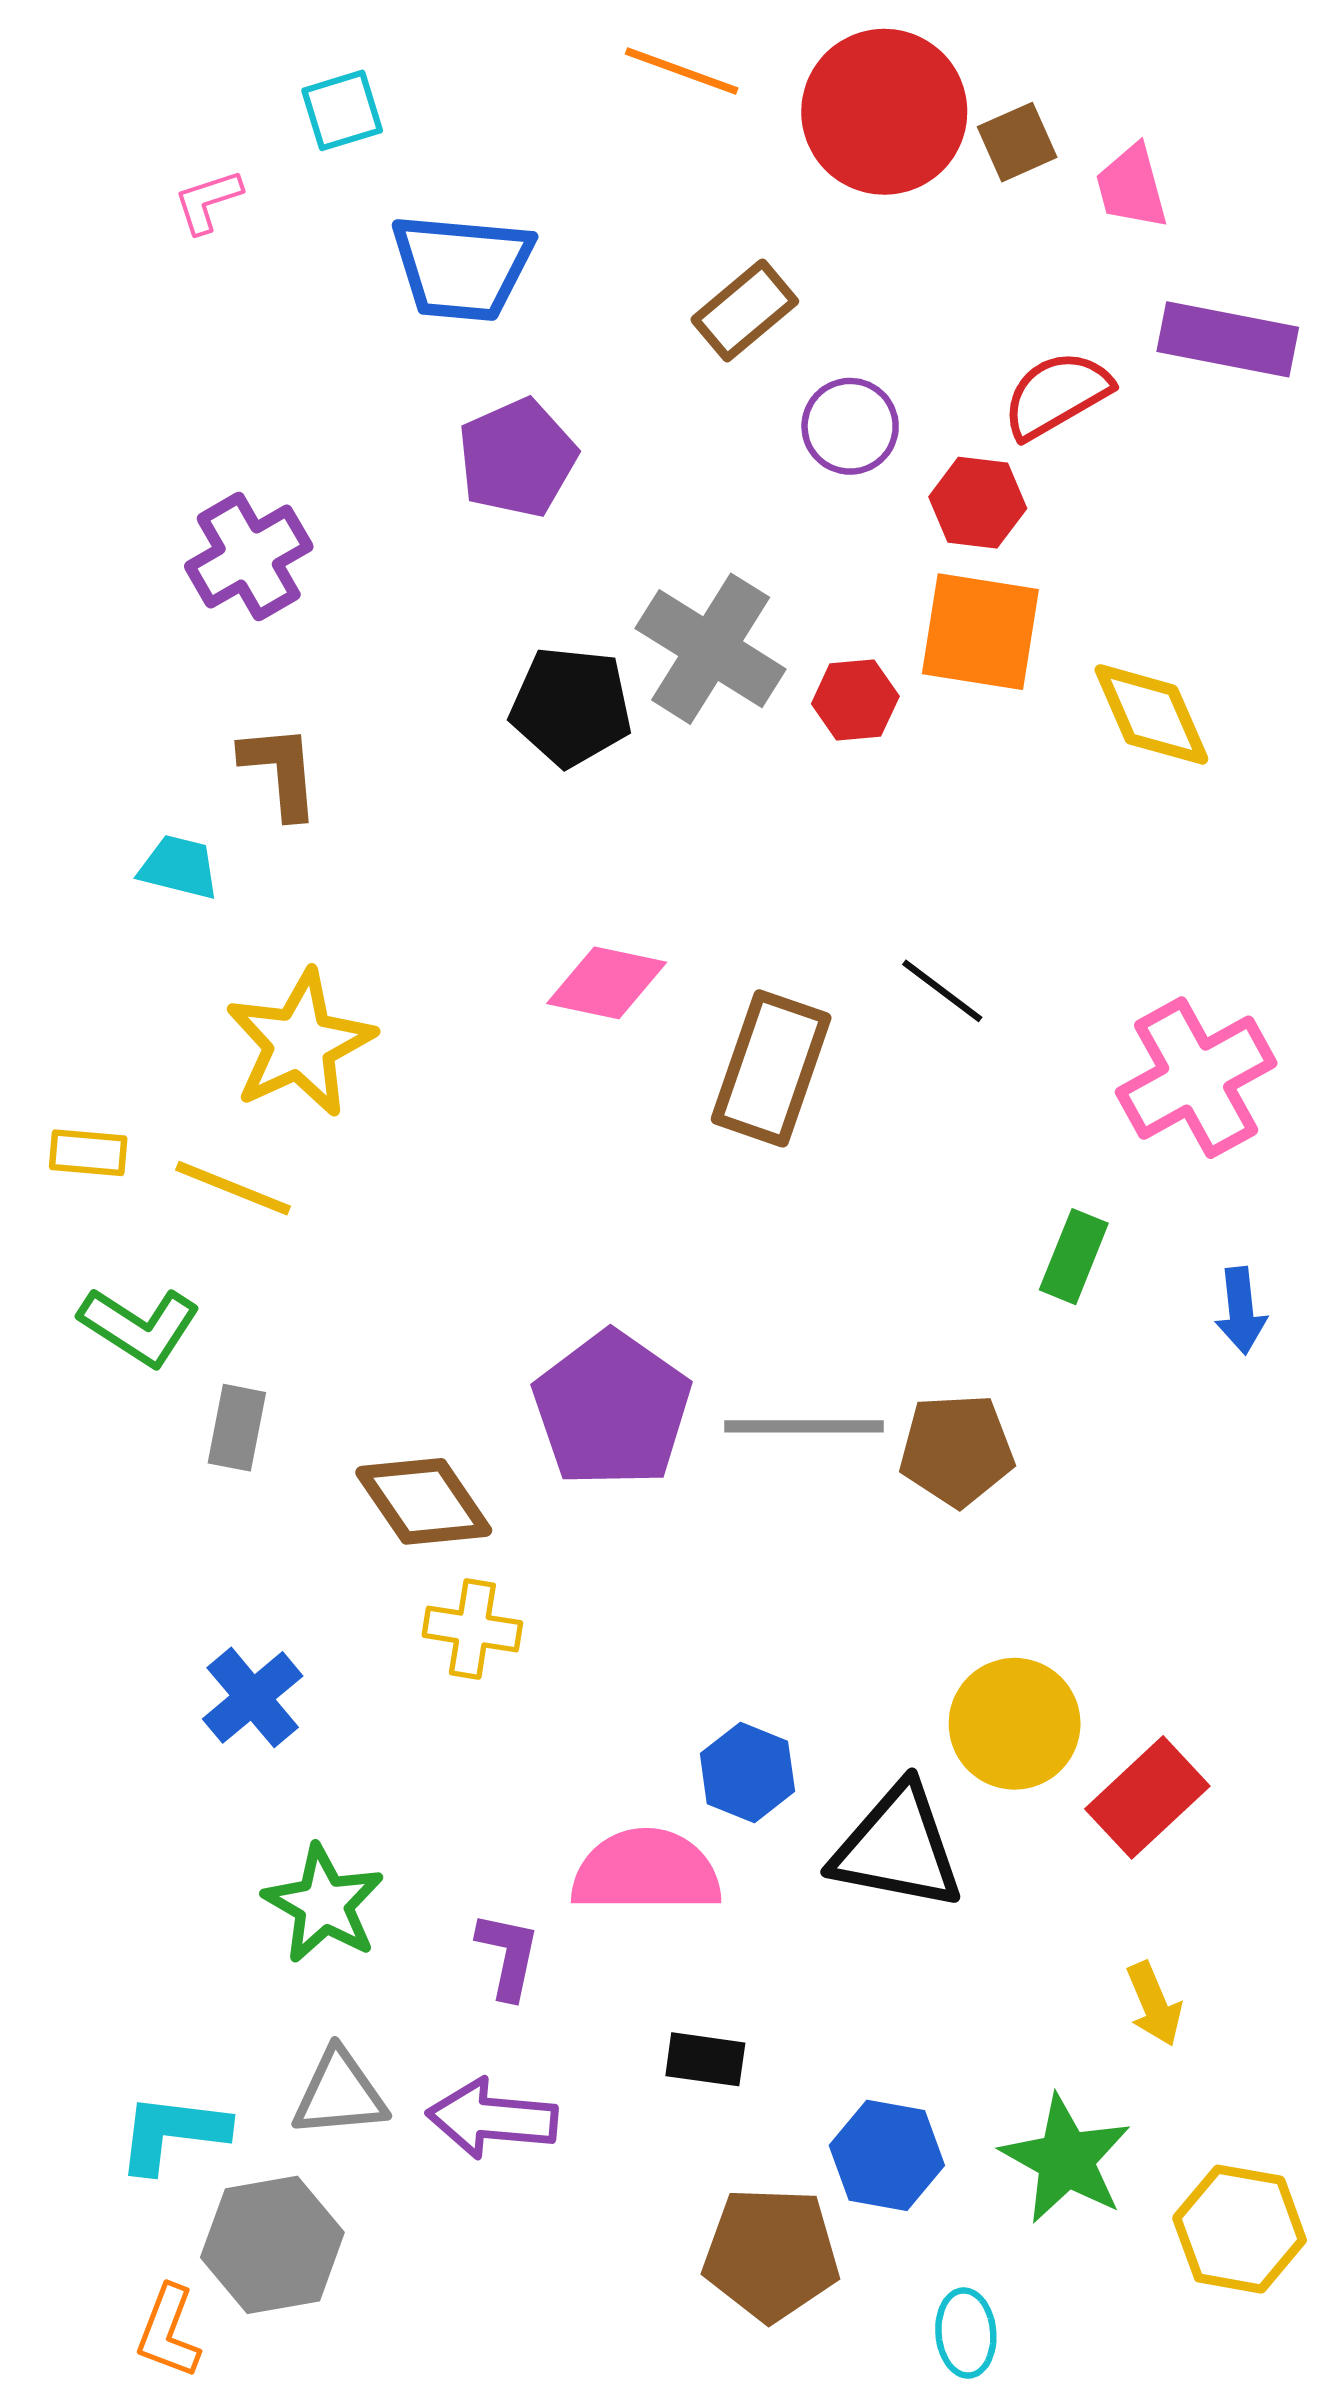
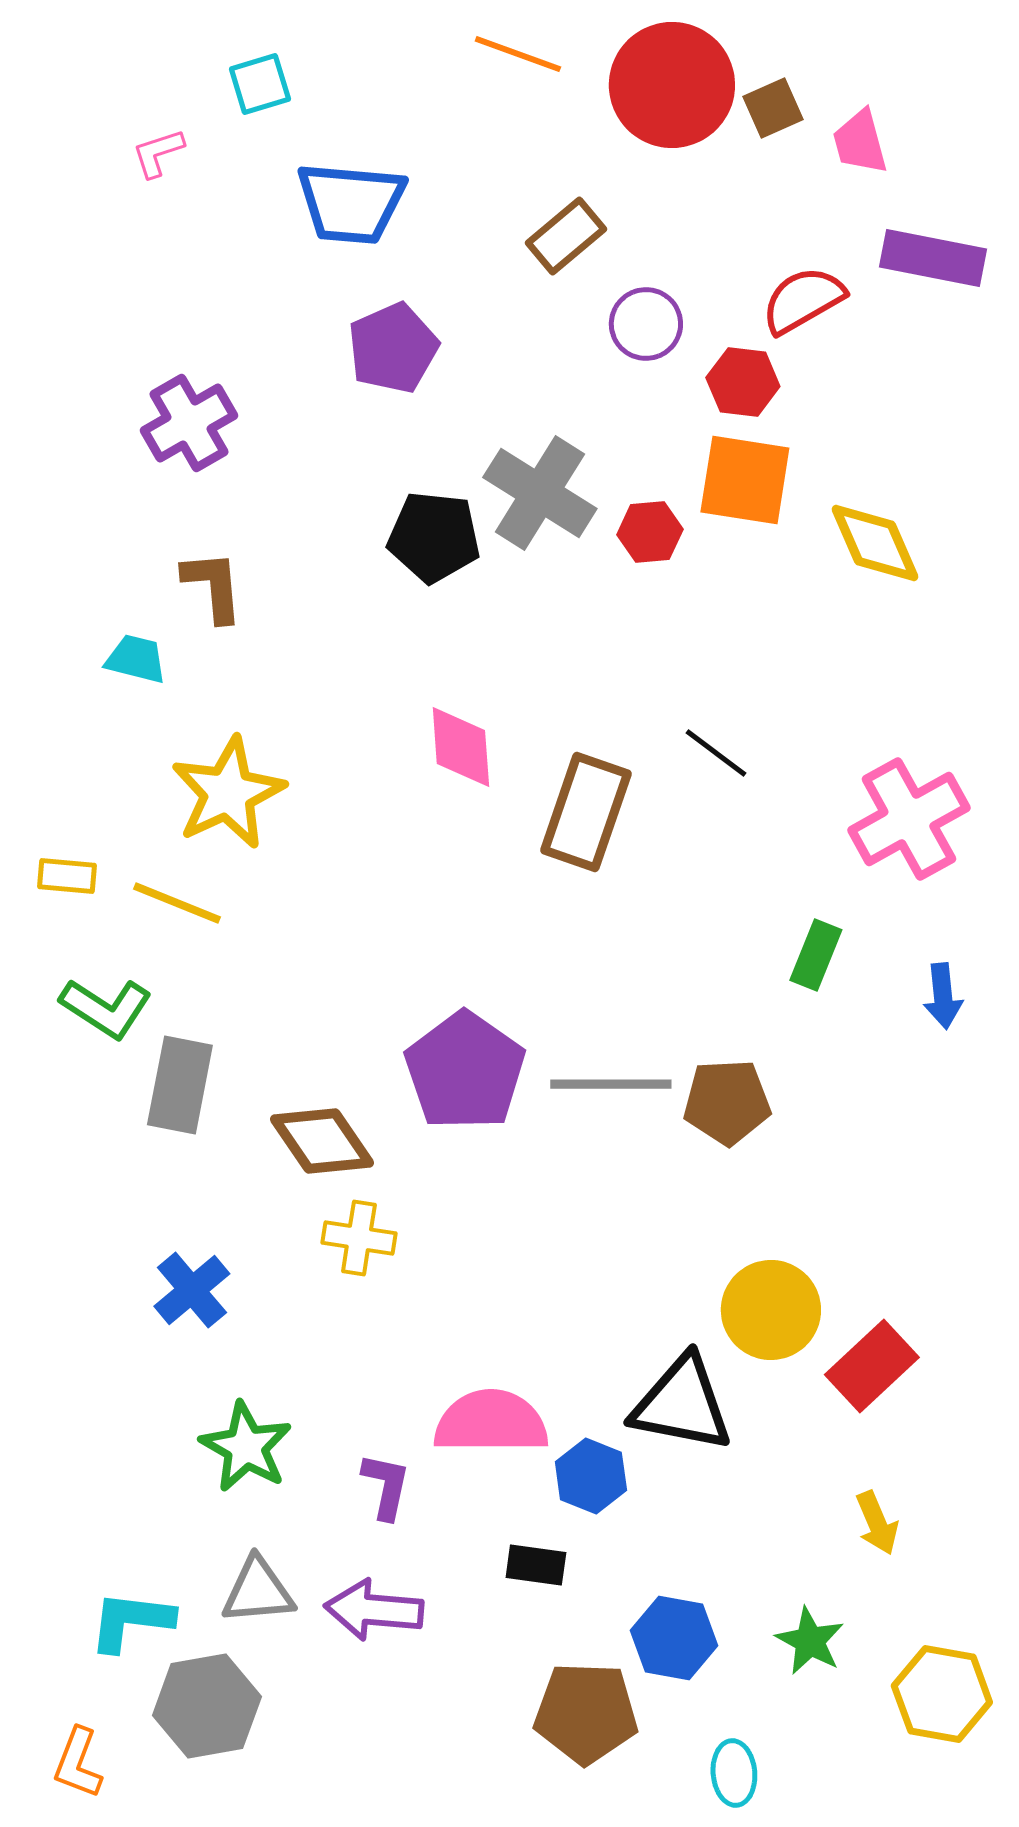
pink diamond: (607, 983) -> (461, 747), turned 74
gray rectangle: (237, 1428) -> (180, 1085), size x1.5
blue hexagon: (747, 1772) -> (591, 1476), moved
green star: (1066, 2159) -> (810, 1641), size x0.7
orange L-shape: (168, 2332) -> (78, 1763), moved

